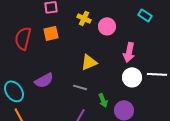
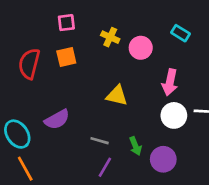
cyan rectangle: (145, 15) -> (181, 33), moved
yellow triangle: (89, 62) -> (117, 96), turned 36
gray line: (80, 87) -> (100, 141), moved

